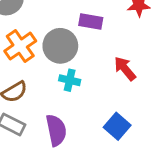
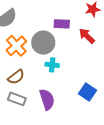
red arrow: (125, 69) -> (87, 36), moved

